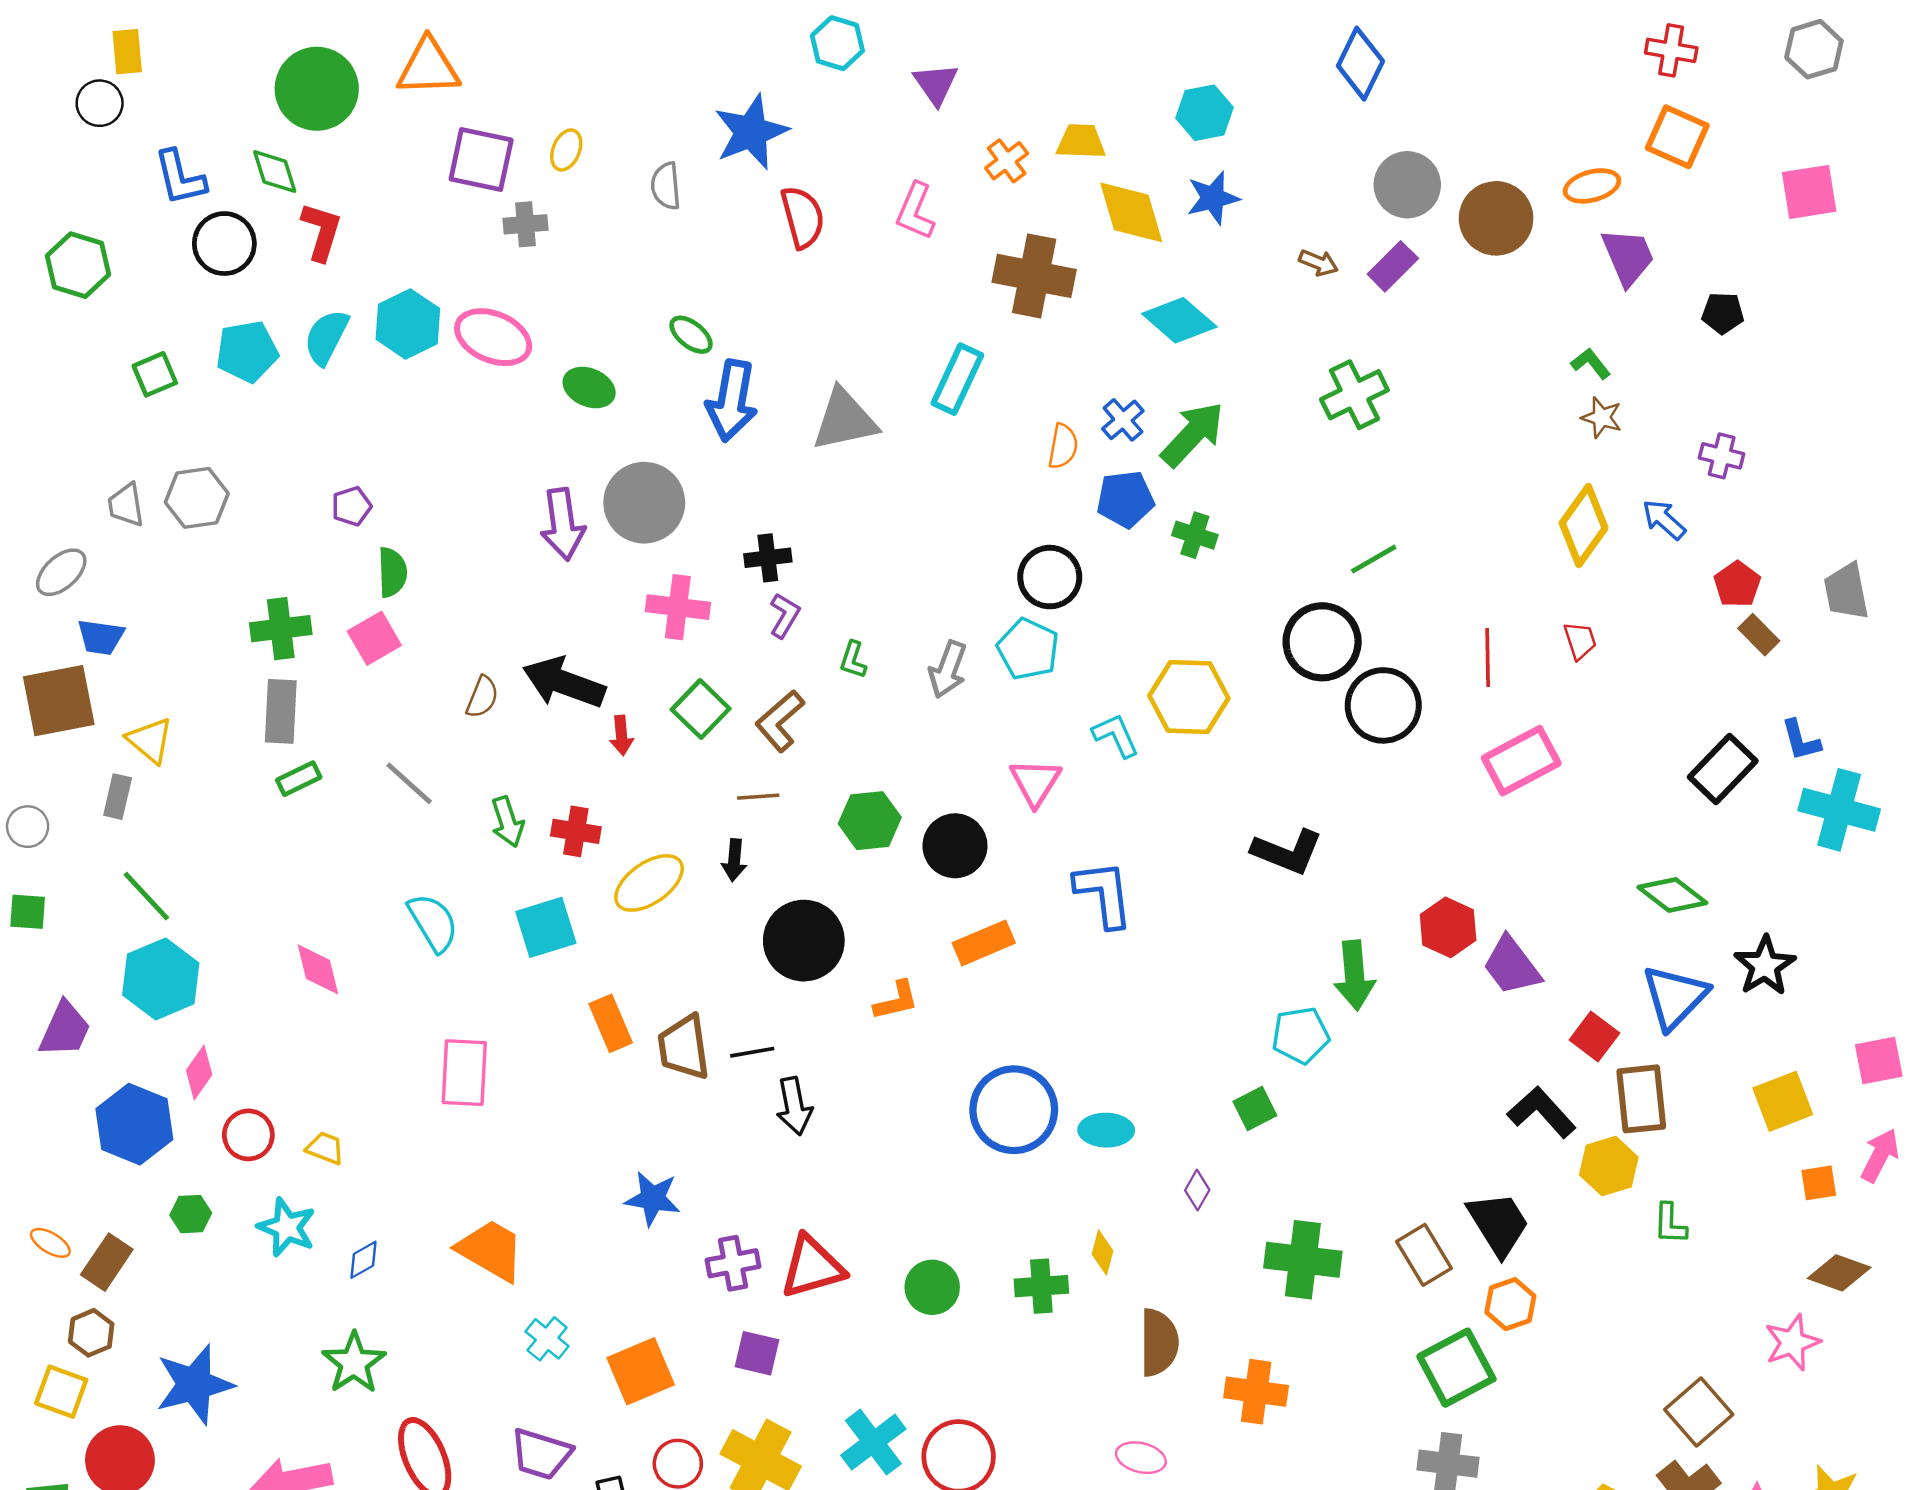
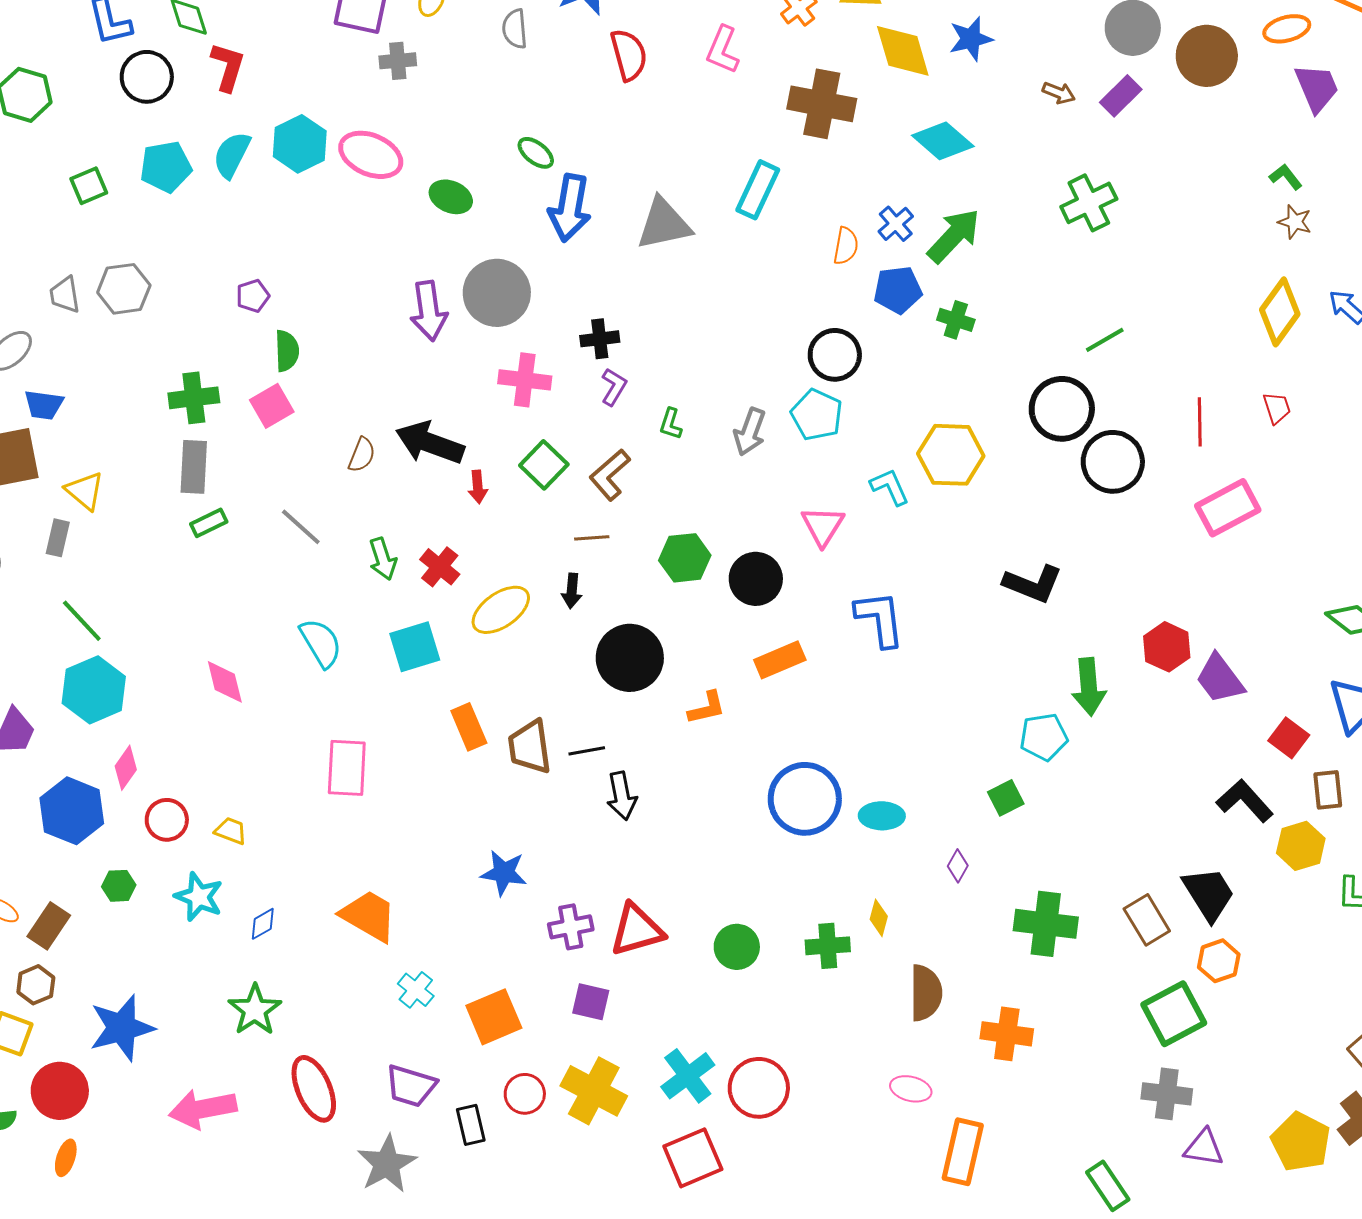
red cross: (576, 831) -> (440, 567), turned 30
brown rectangle: (1641, 1099) -> (1328, 790), size x0.7

